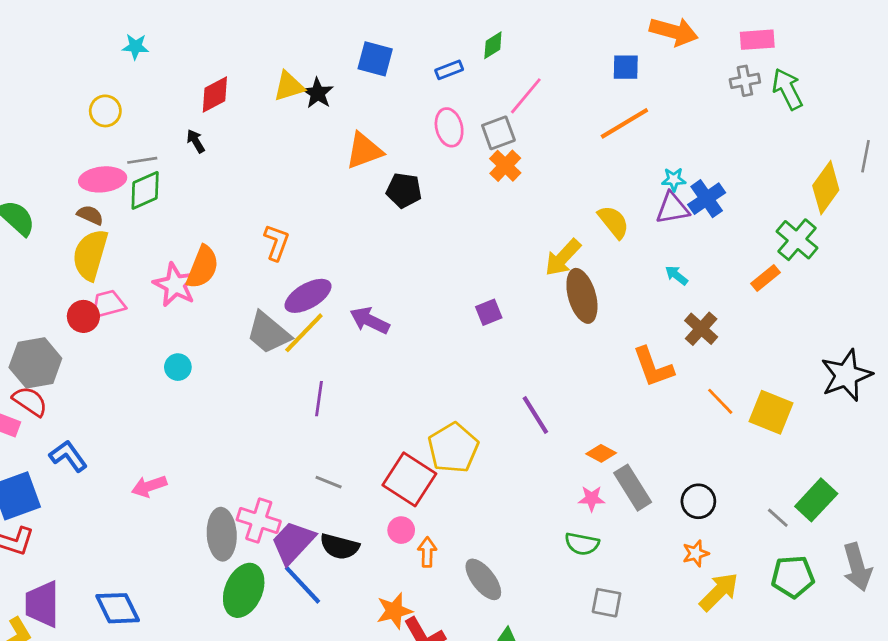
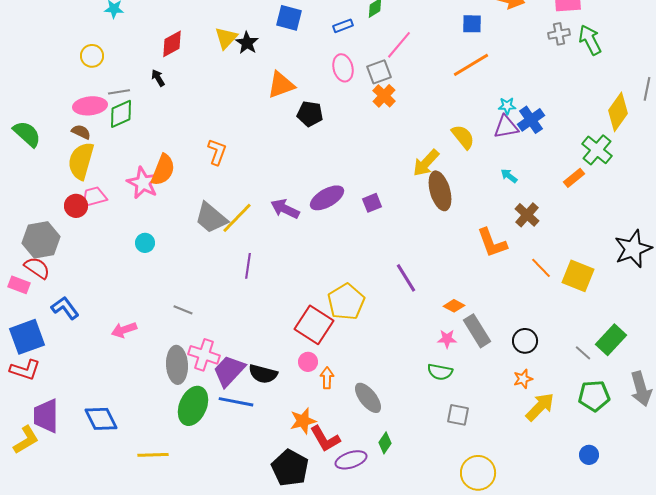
yellow triangle: (289, 86) -> (226, 38), turned -30
purple ellipse: (308, 296) -> (327, 198), moved
gray line: (329, 482) -> (183, 310), moved
blue line: (303, 585) -> (236, 402), turned -36

